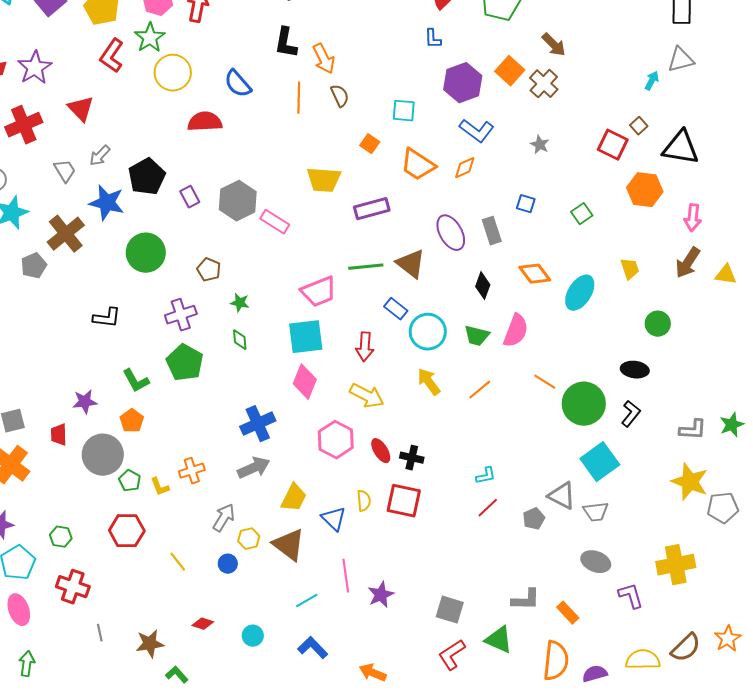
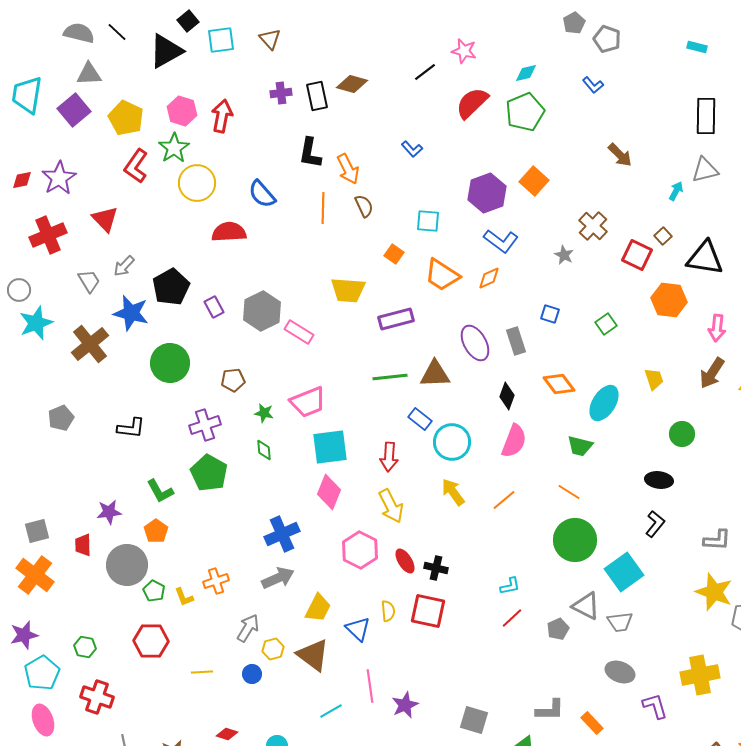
blue L-shape: (433, 39) -> (412, 149), moved, turned -40
brown arrow: (554, 45) -> (620, 155), moved
brown cross: (544, 84) -> (593, 226), moved
brown triangle: (411, 264) -> (435, 374), turned -40
gray pentagon: (34, 266) -> (61, 418), moved
brown pentagon: (209, 270) -> (233, 380), turned -30
pink trapezoid: (319, 292) -> (308, 402), moved
pink semicircle: (516, 331) -> (514, 441), moved
green trapezoid: (477, 336) -> (580, 446), moved
yellow arrow: (367, 396) -> (391, 506), turned 36
green circle: (584, 404) -> (575, 540), moved
yellow line: (178, 562) -> (202, 672), turned -55

